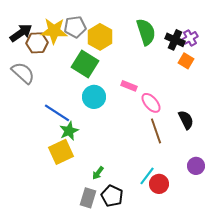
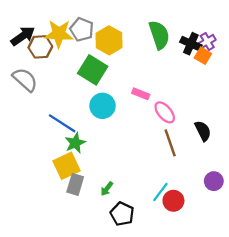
gray pentagon: (75, 27) -> (82, 29), turned 30
orange square: (186, 61) -> (203, 56), moved
gray rectangle: (88, 198) -> (75, 184), moved

